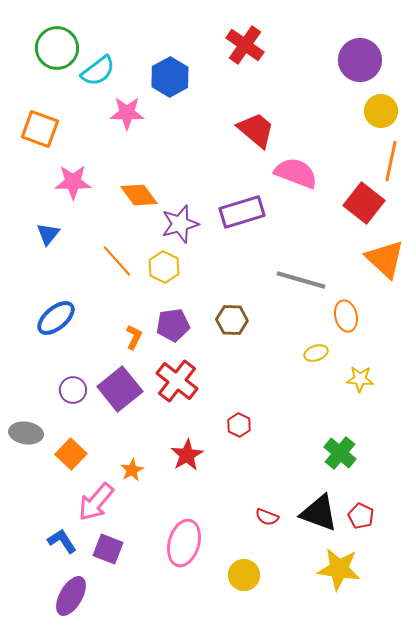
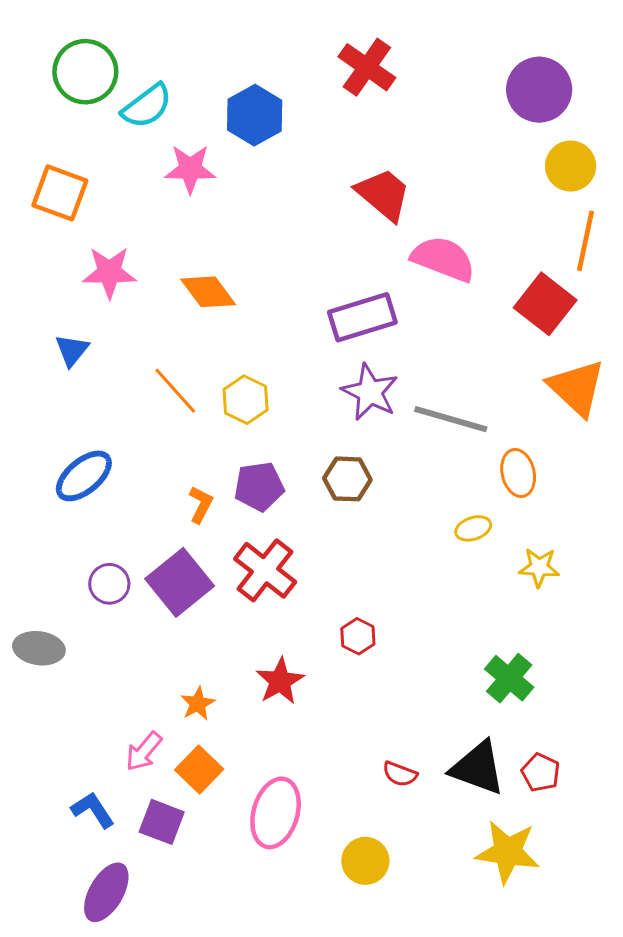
purple star: (180, 224) -> (370, 392), moved, turned -30
orange square: (71, 454) -> (199, 769), moved
pink arrow: (96, 502) -> (144, 752), size x0.7

